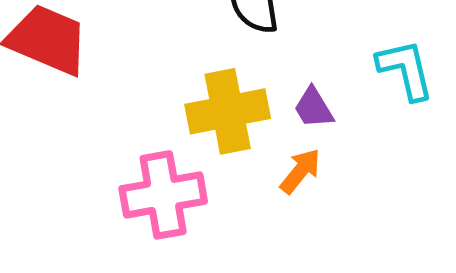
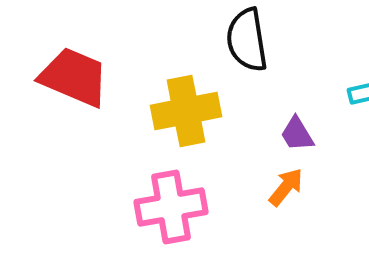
yellow cross: (228, 111) -> (186, 111), moved

